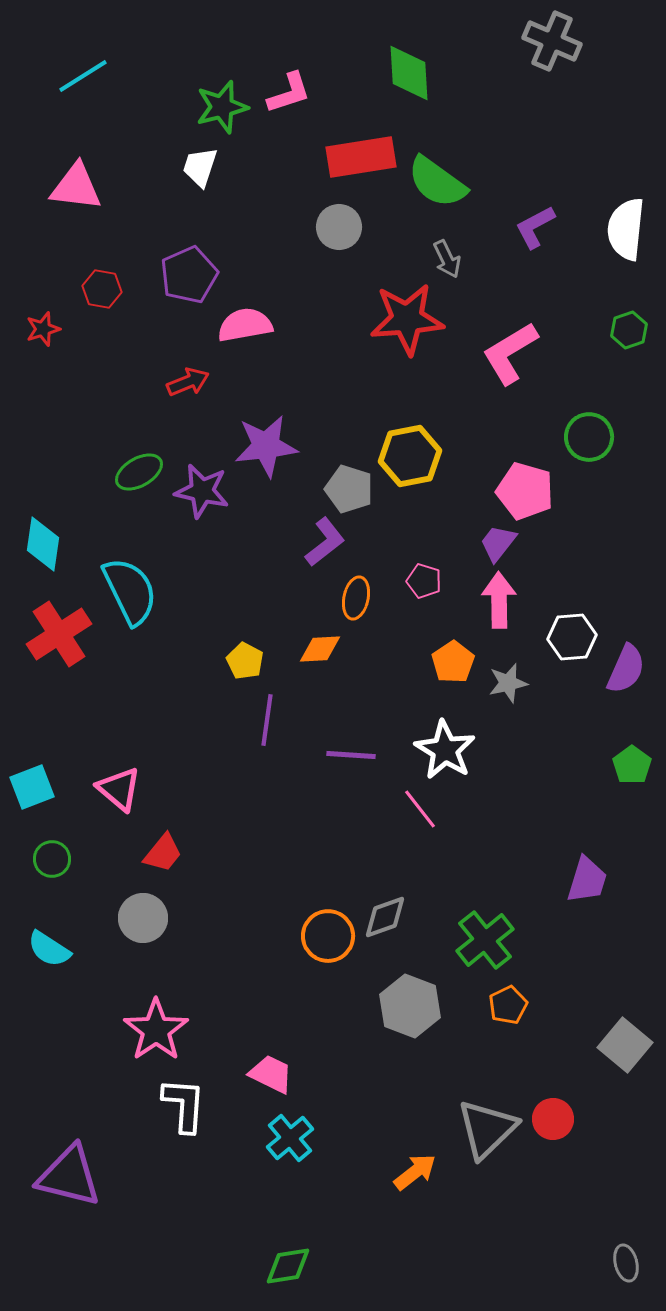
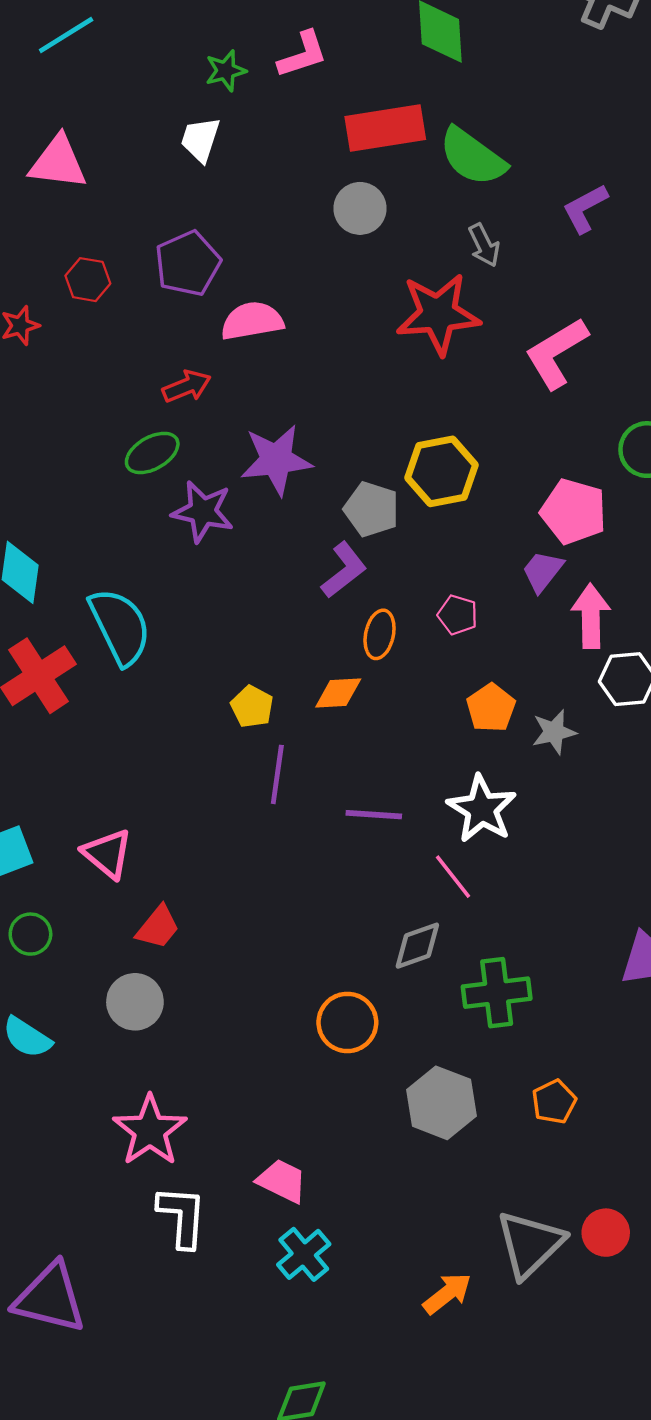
green star: (222, 107) -> (226, 71), size x0.7
green ellipse: (139, 472) -> (152, 453), moved
pink arrow: (499, 600) -> (591, 616), moved
gray diamond: (385, 917) -> (417, 946), moved
green cross: (485, 940) -> (497, 993), moved, turned 32

